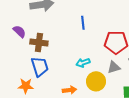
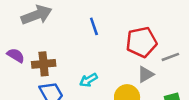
cyan arrow: (83, 63) -> (88, 80), moved

